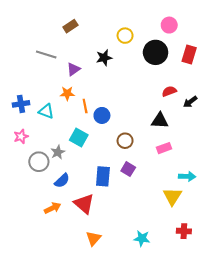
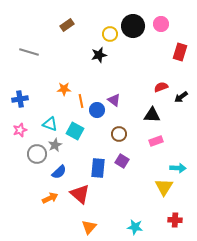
yellow circle: (125, 36) -> (110, 34), moved
black circle: (156, 52) -> (133, 26), moved
gray line: (46, 55) -> (29, 52), moved
purple triangle: (74, 69) -> (114, 100), moved, turned -48
cyan triangle: (46, 111) -> (50, 124), moved

